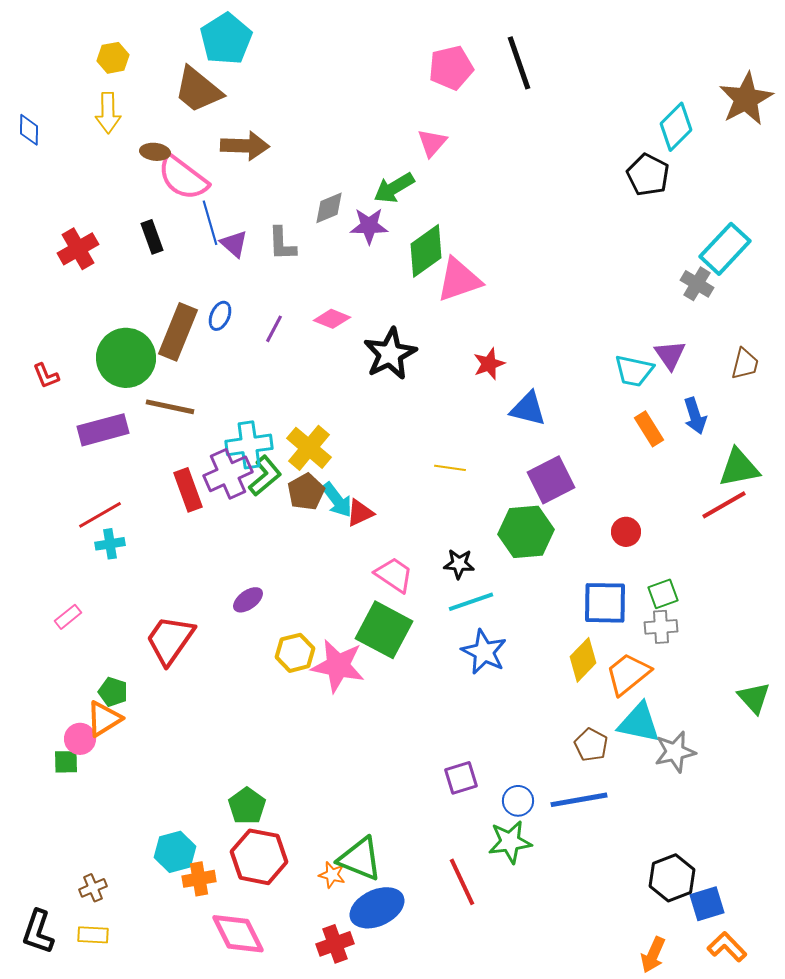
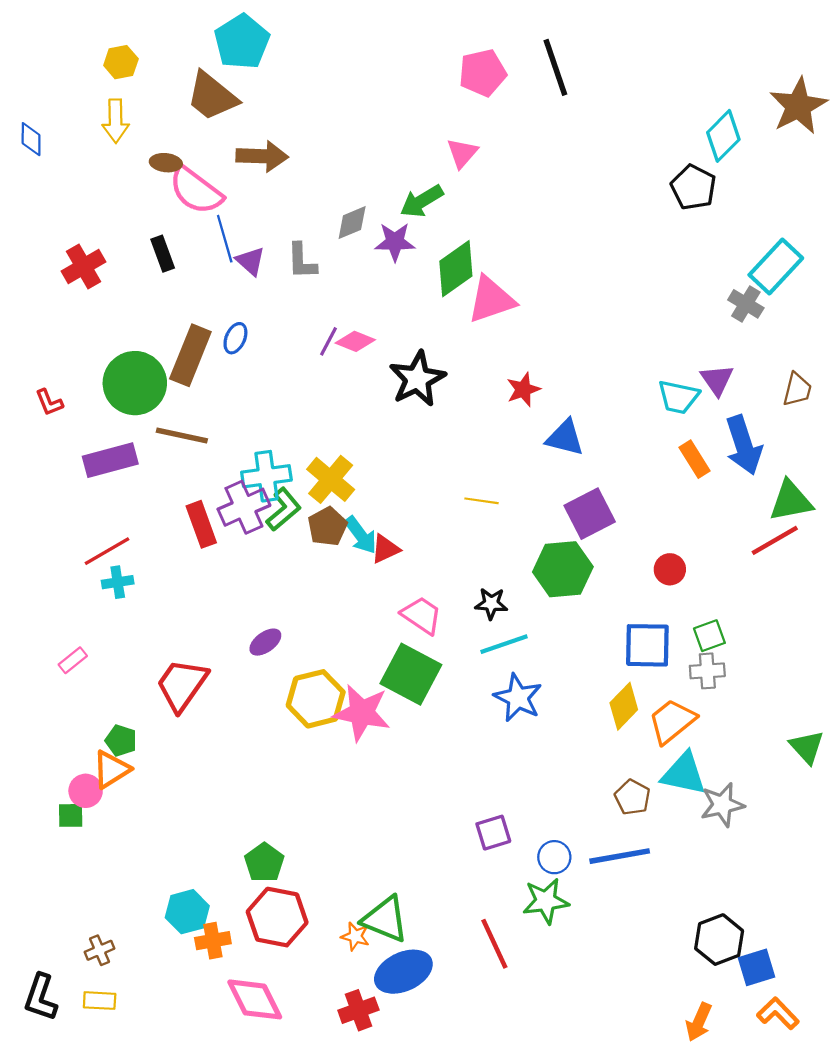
purple line: (274, 329) -> (329, 341), moved
blue arrow: (695, 416) -> (744, 445), size x1.5
yellow hexagon: (295, 653) -> (316, 699), size x1.4

